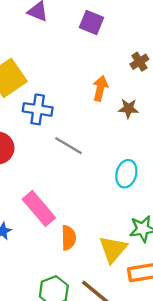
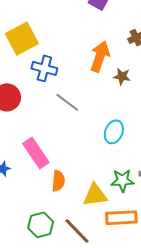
orange arrow: (100, 88) -> (100, 57), size x1.4
yellow triangle: (113, 249) -> (95, 195), turned 36

